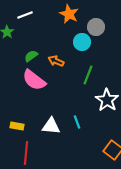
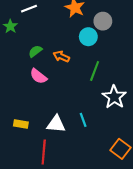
pink semicircle: (34, 80) -> (38, 76), size x0.7
red line: (26, 153) -> (44, 152), moved

